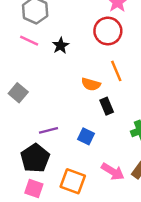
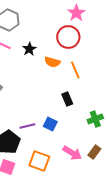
orange semicircle: (91, 84) -> (52, 62), moved
purple line: (48, 130) -> (27, 126), moved

